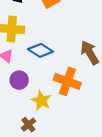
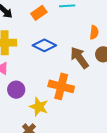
blue diamond: (40, 50) -> (44, 45), moved

